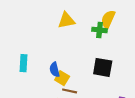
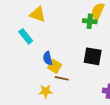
yellow triangle: (66, 20) -> (38, 14), moved, turned 30
cyan rectangle: (24, 63) -> (26, 36), moved, turned -42

